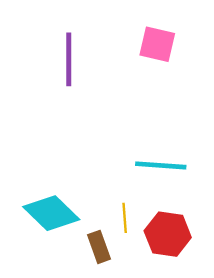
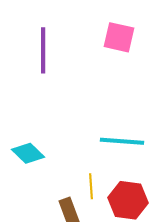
cyan diamond: (51, 213) -> (28, 153), moved, size x0.7

